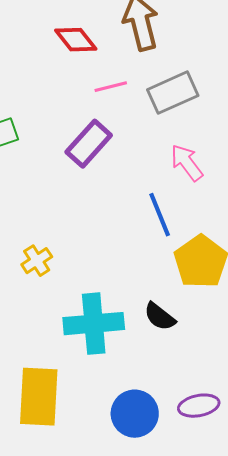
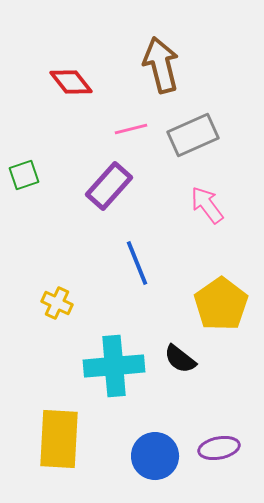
red diamond: (76, 40) -> (71, 82), moved
blue line: (160, 215) -> (137, 263), moved
yellow cross: (37, 261) -> (57, 303), turned -32

